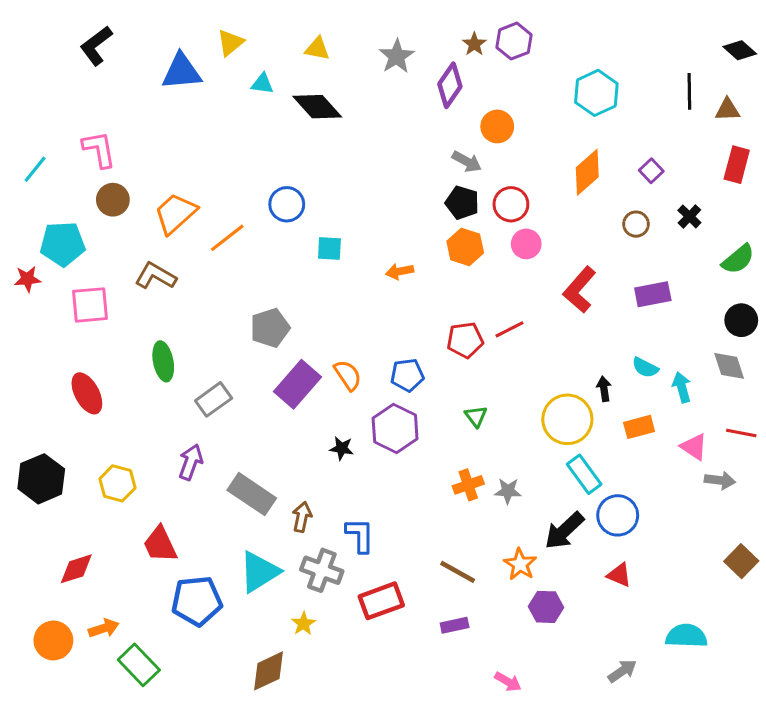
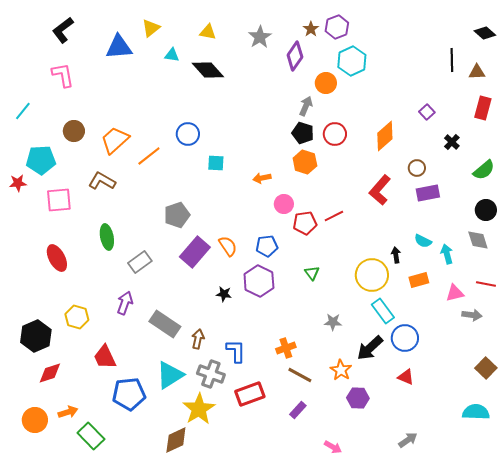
cyan hexagon: (596, 93) -> (352, 61), moved
pink L-shape: (99, 149) -> (63, 75), moved
gray arrow: (467, 162) -> (306, 106), turned -96
orange diamond: (587, 172) -> (385, 136), moved
brown circle: (636, 224) -> (417, 168), moved
pink circle: (526, 244) -> (284, 204), moved
pink triangle: (694, 447) -> (455, 293), turned -48
black hexagon: (41, 479) -> (36, 336), moved
orange cross: (468, 485) -> (286, 348), moved
yellow star: (304, 624) -> (199, 409), size x2.0
purple rectangle: (455, 625) -> (298, 410), turned -36
cyan semicircle: (686, 636) -> (476, 412), moved

